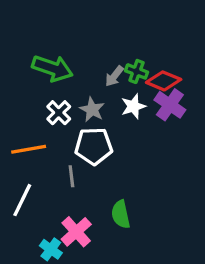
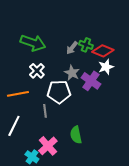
purple cross: (170, 105) -> (91, 81), moved
white star: (133, 106) -> (106, 67), moved
gray star: (92, 110) -> (72, 73), moved

